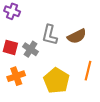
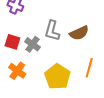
orange cross: (16, 76) -> (17, 71), turned -36

